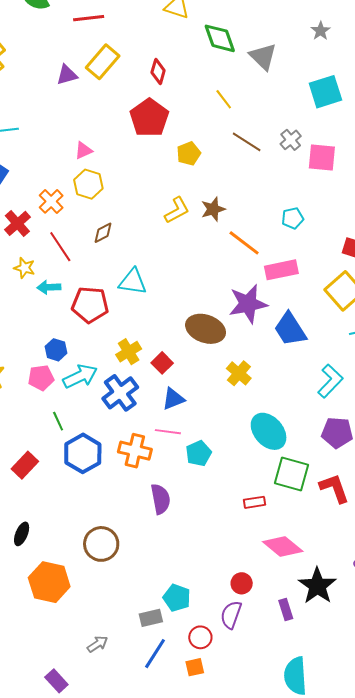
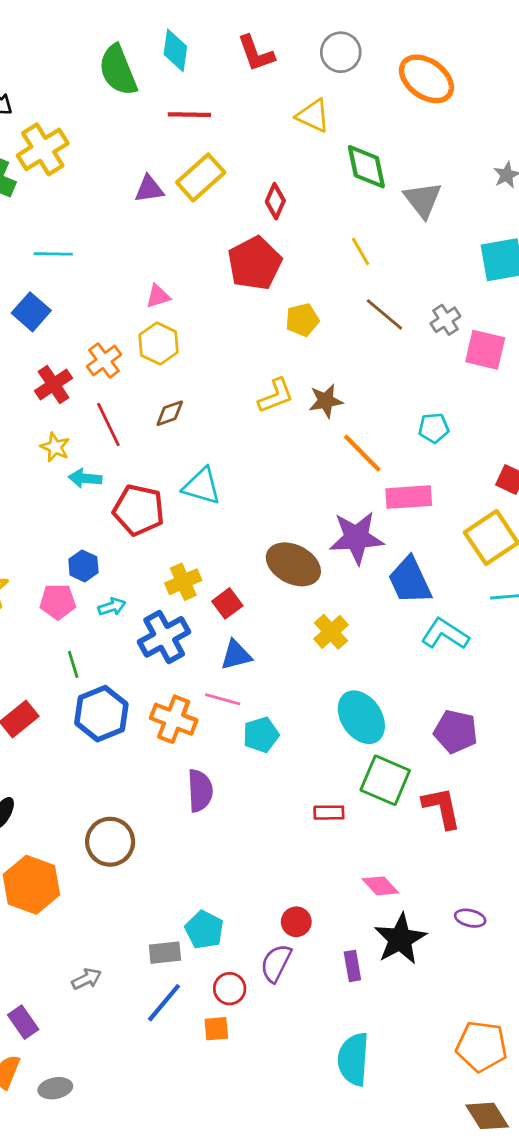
cyan arrow: (80, 376) -> (112, 607), size x0.6
cyan L-shape: (330, 381) -> (445, 634), moved, turned -108
pink diamond: (283, 546) -> (380, 886), moved, size x0.7

